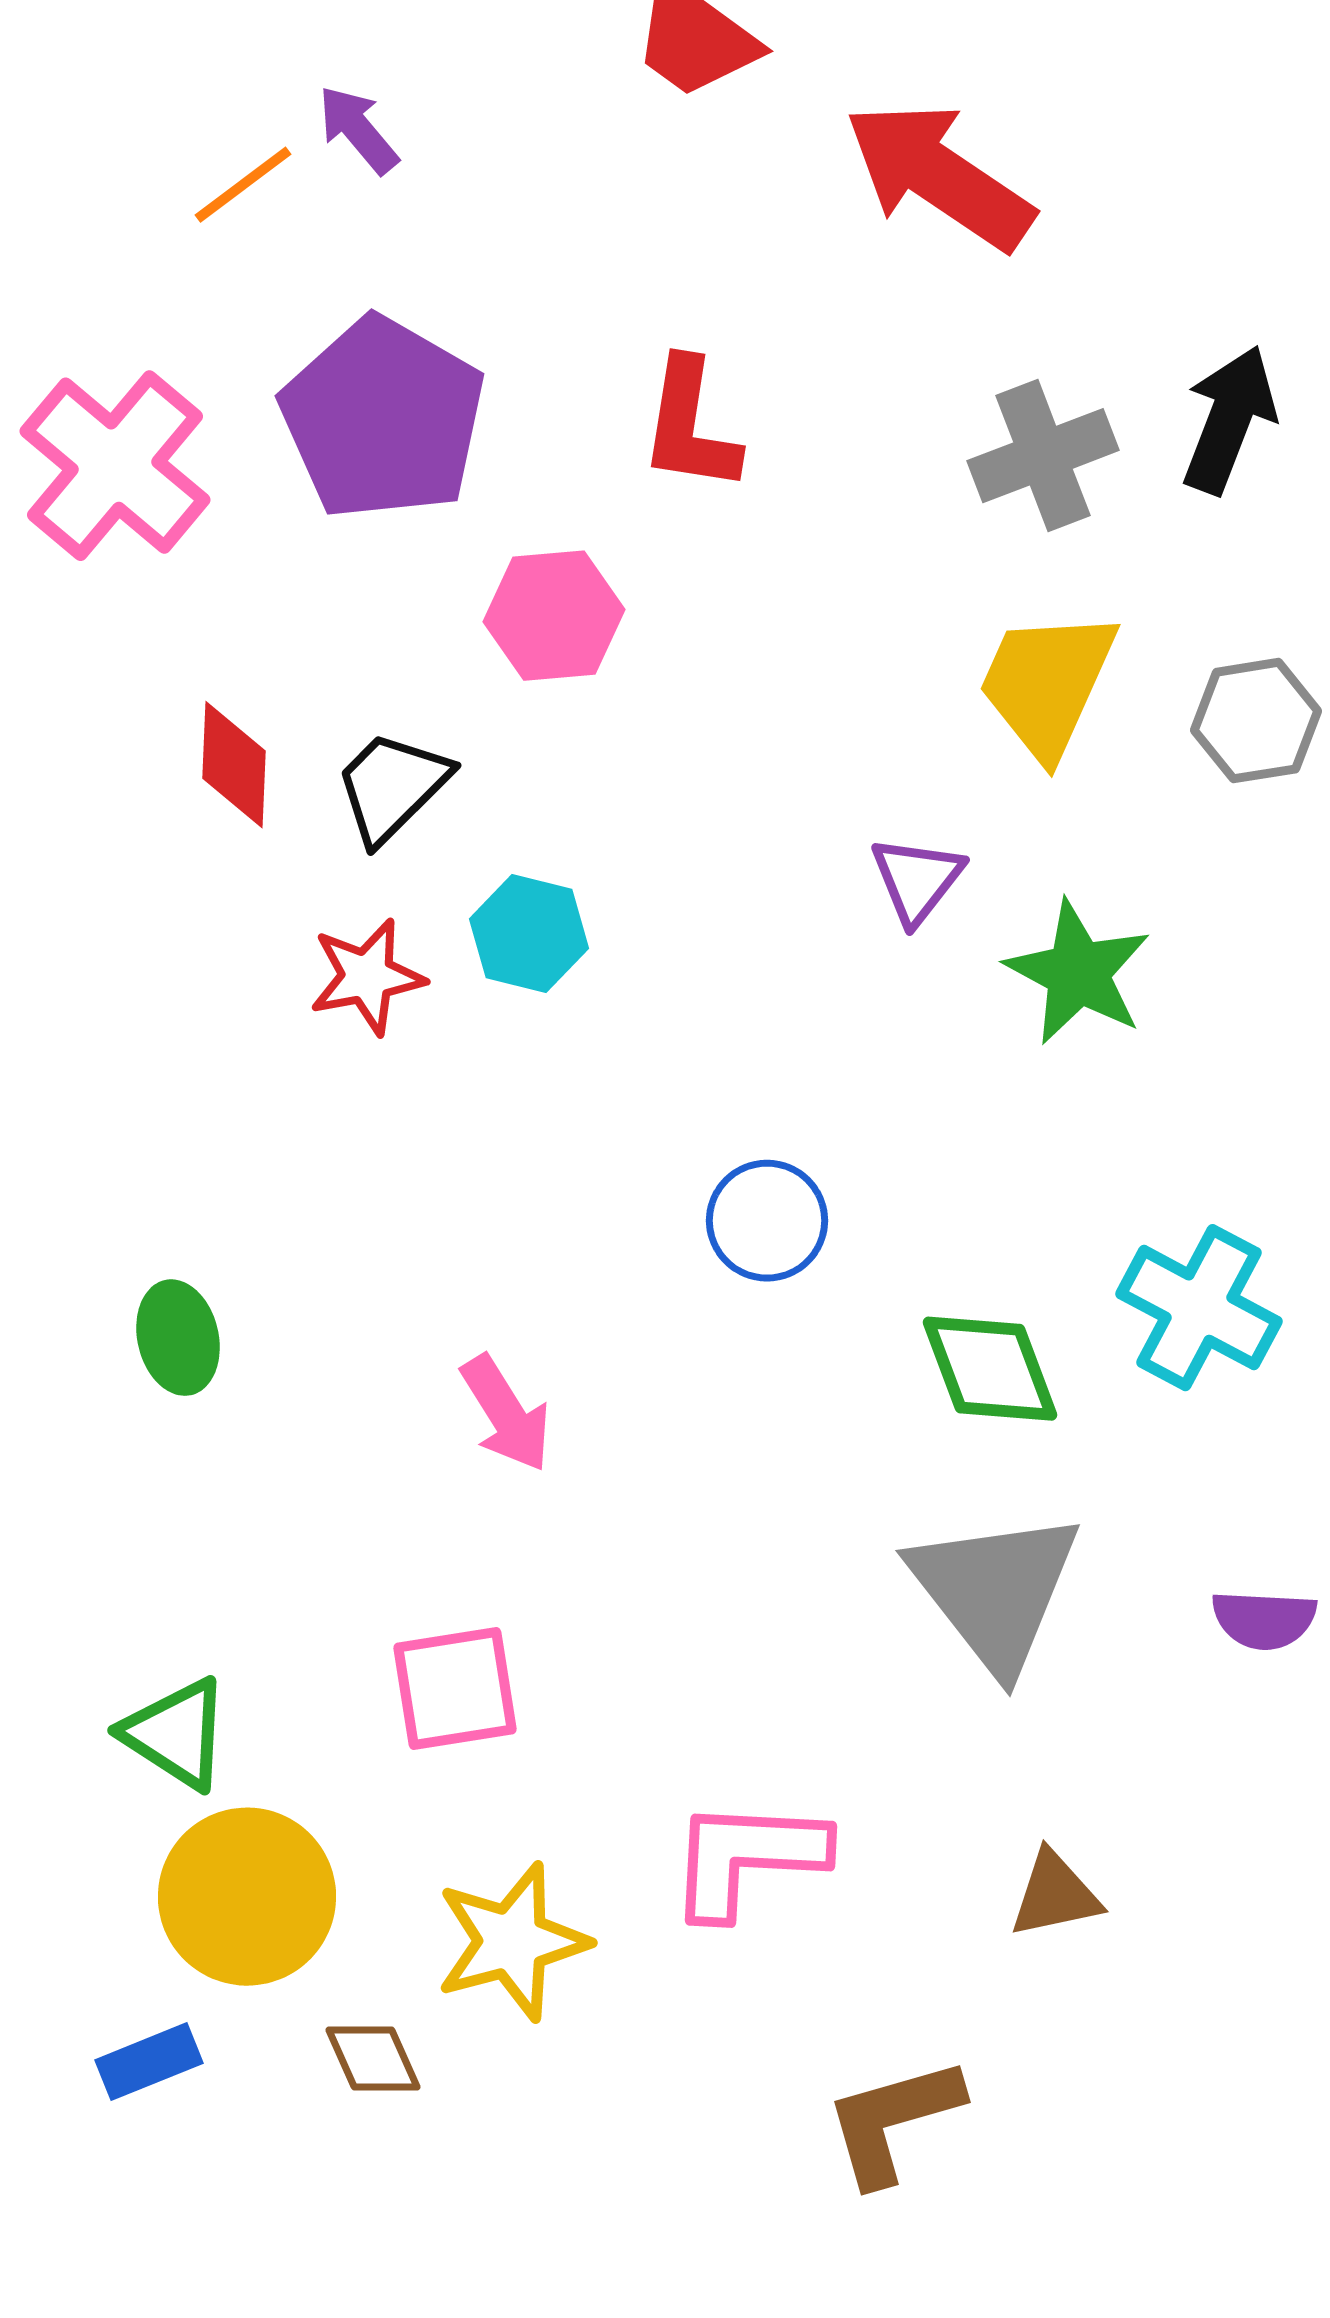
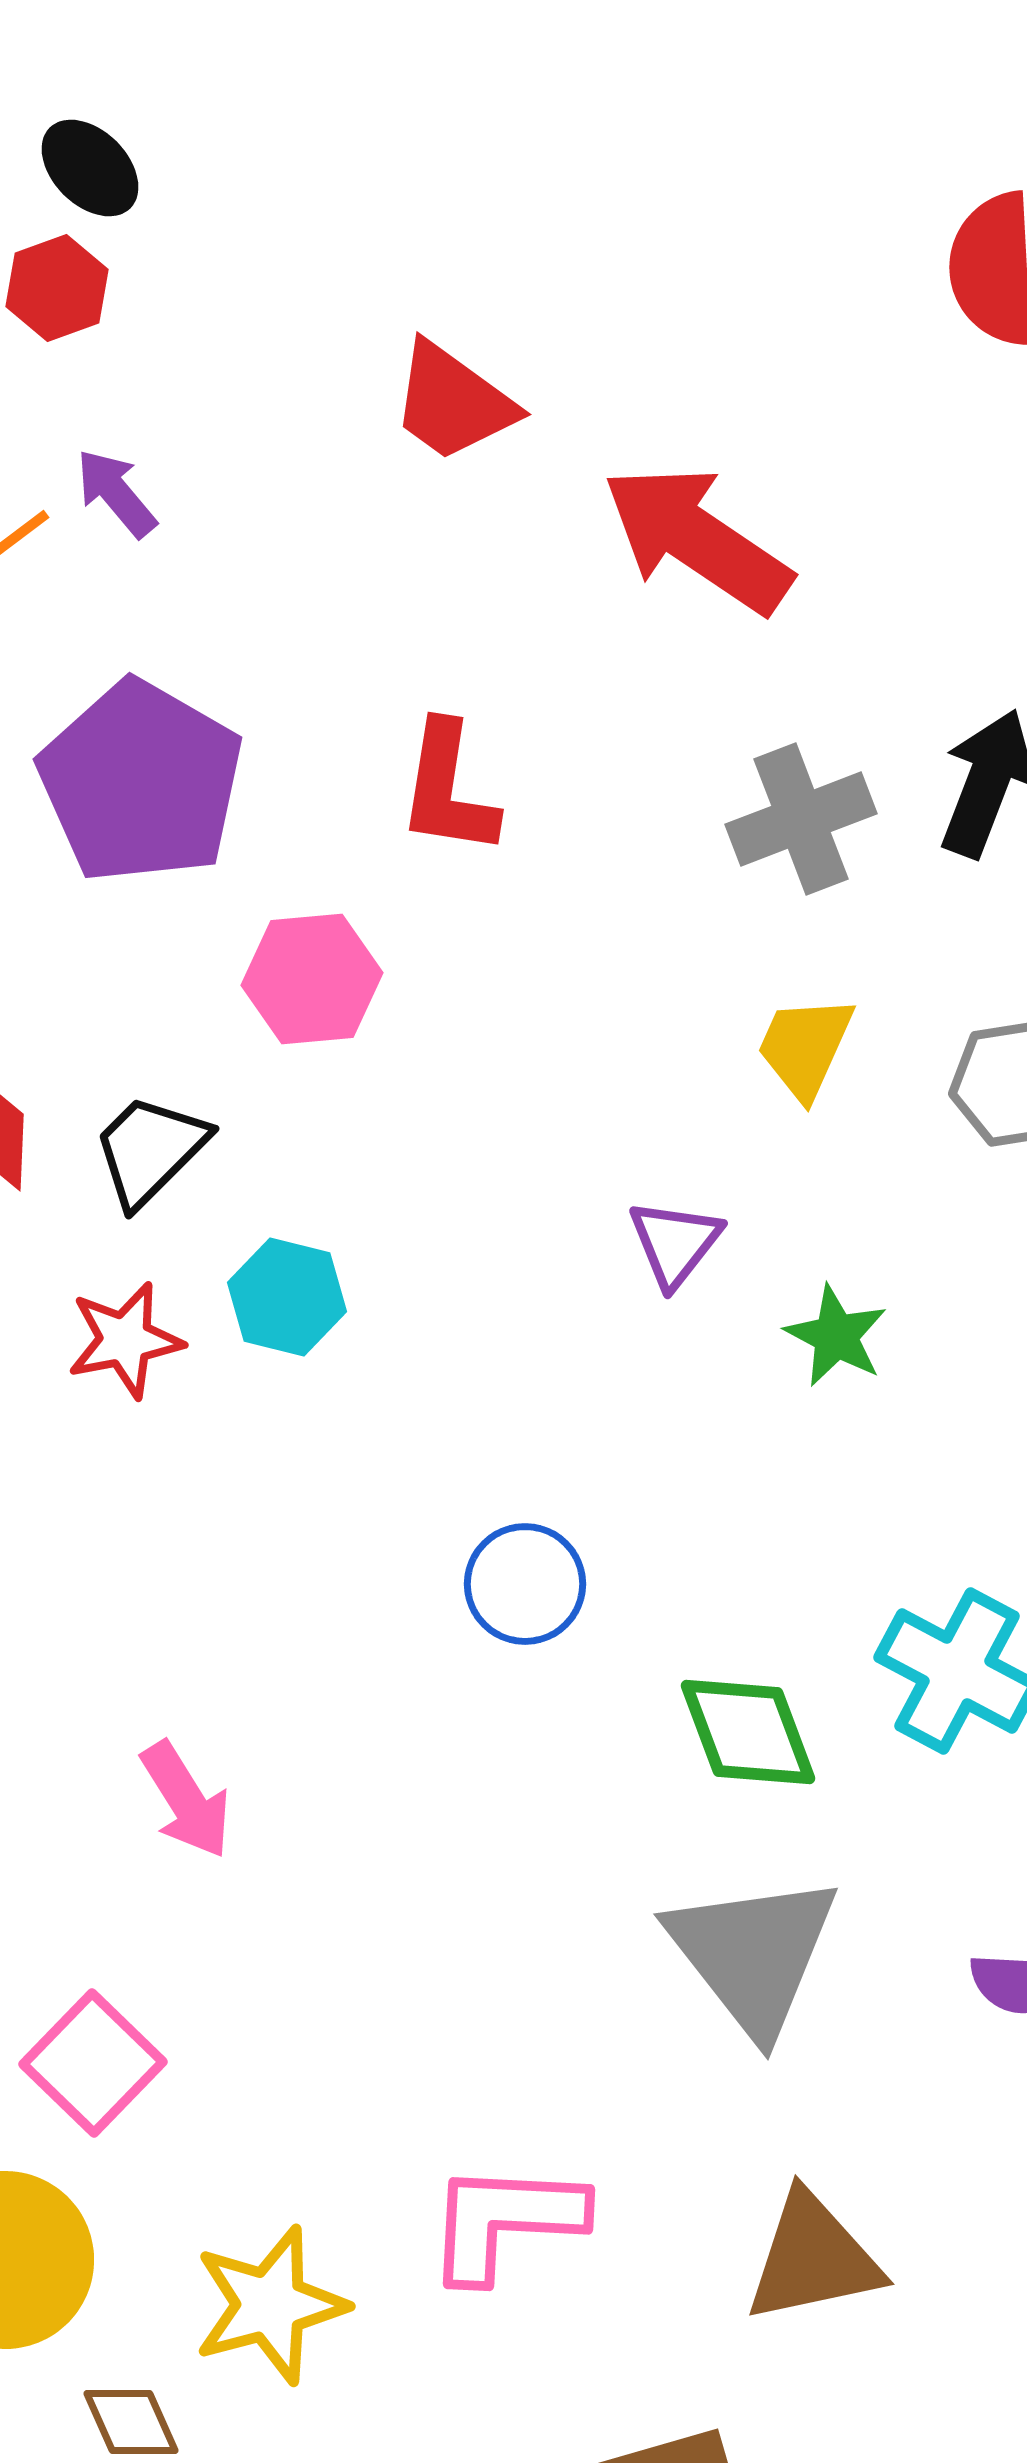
yellow trapezoid: (1047, 684) -> (805, 1047), size x0.7
green star: (1078, 973) -> (836, 1336), size x0.7
pink arrow: (506, 1414) -> (186, 1800), moved
pink square: (455, 1689) -> (93, 2063), moved, turned -37
brown triangle: (1055, 1895) -> (813, 2258), size x1.5

